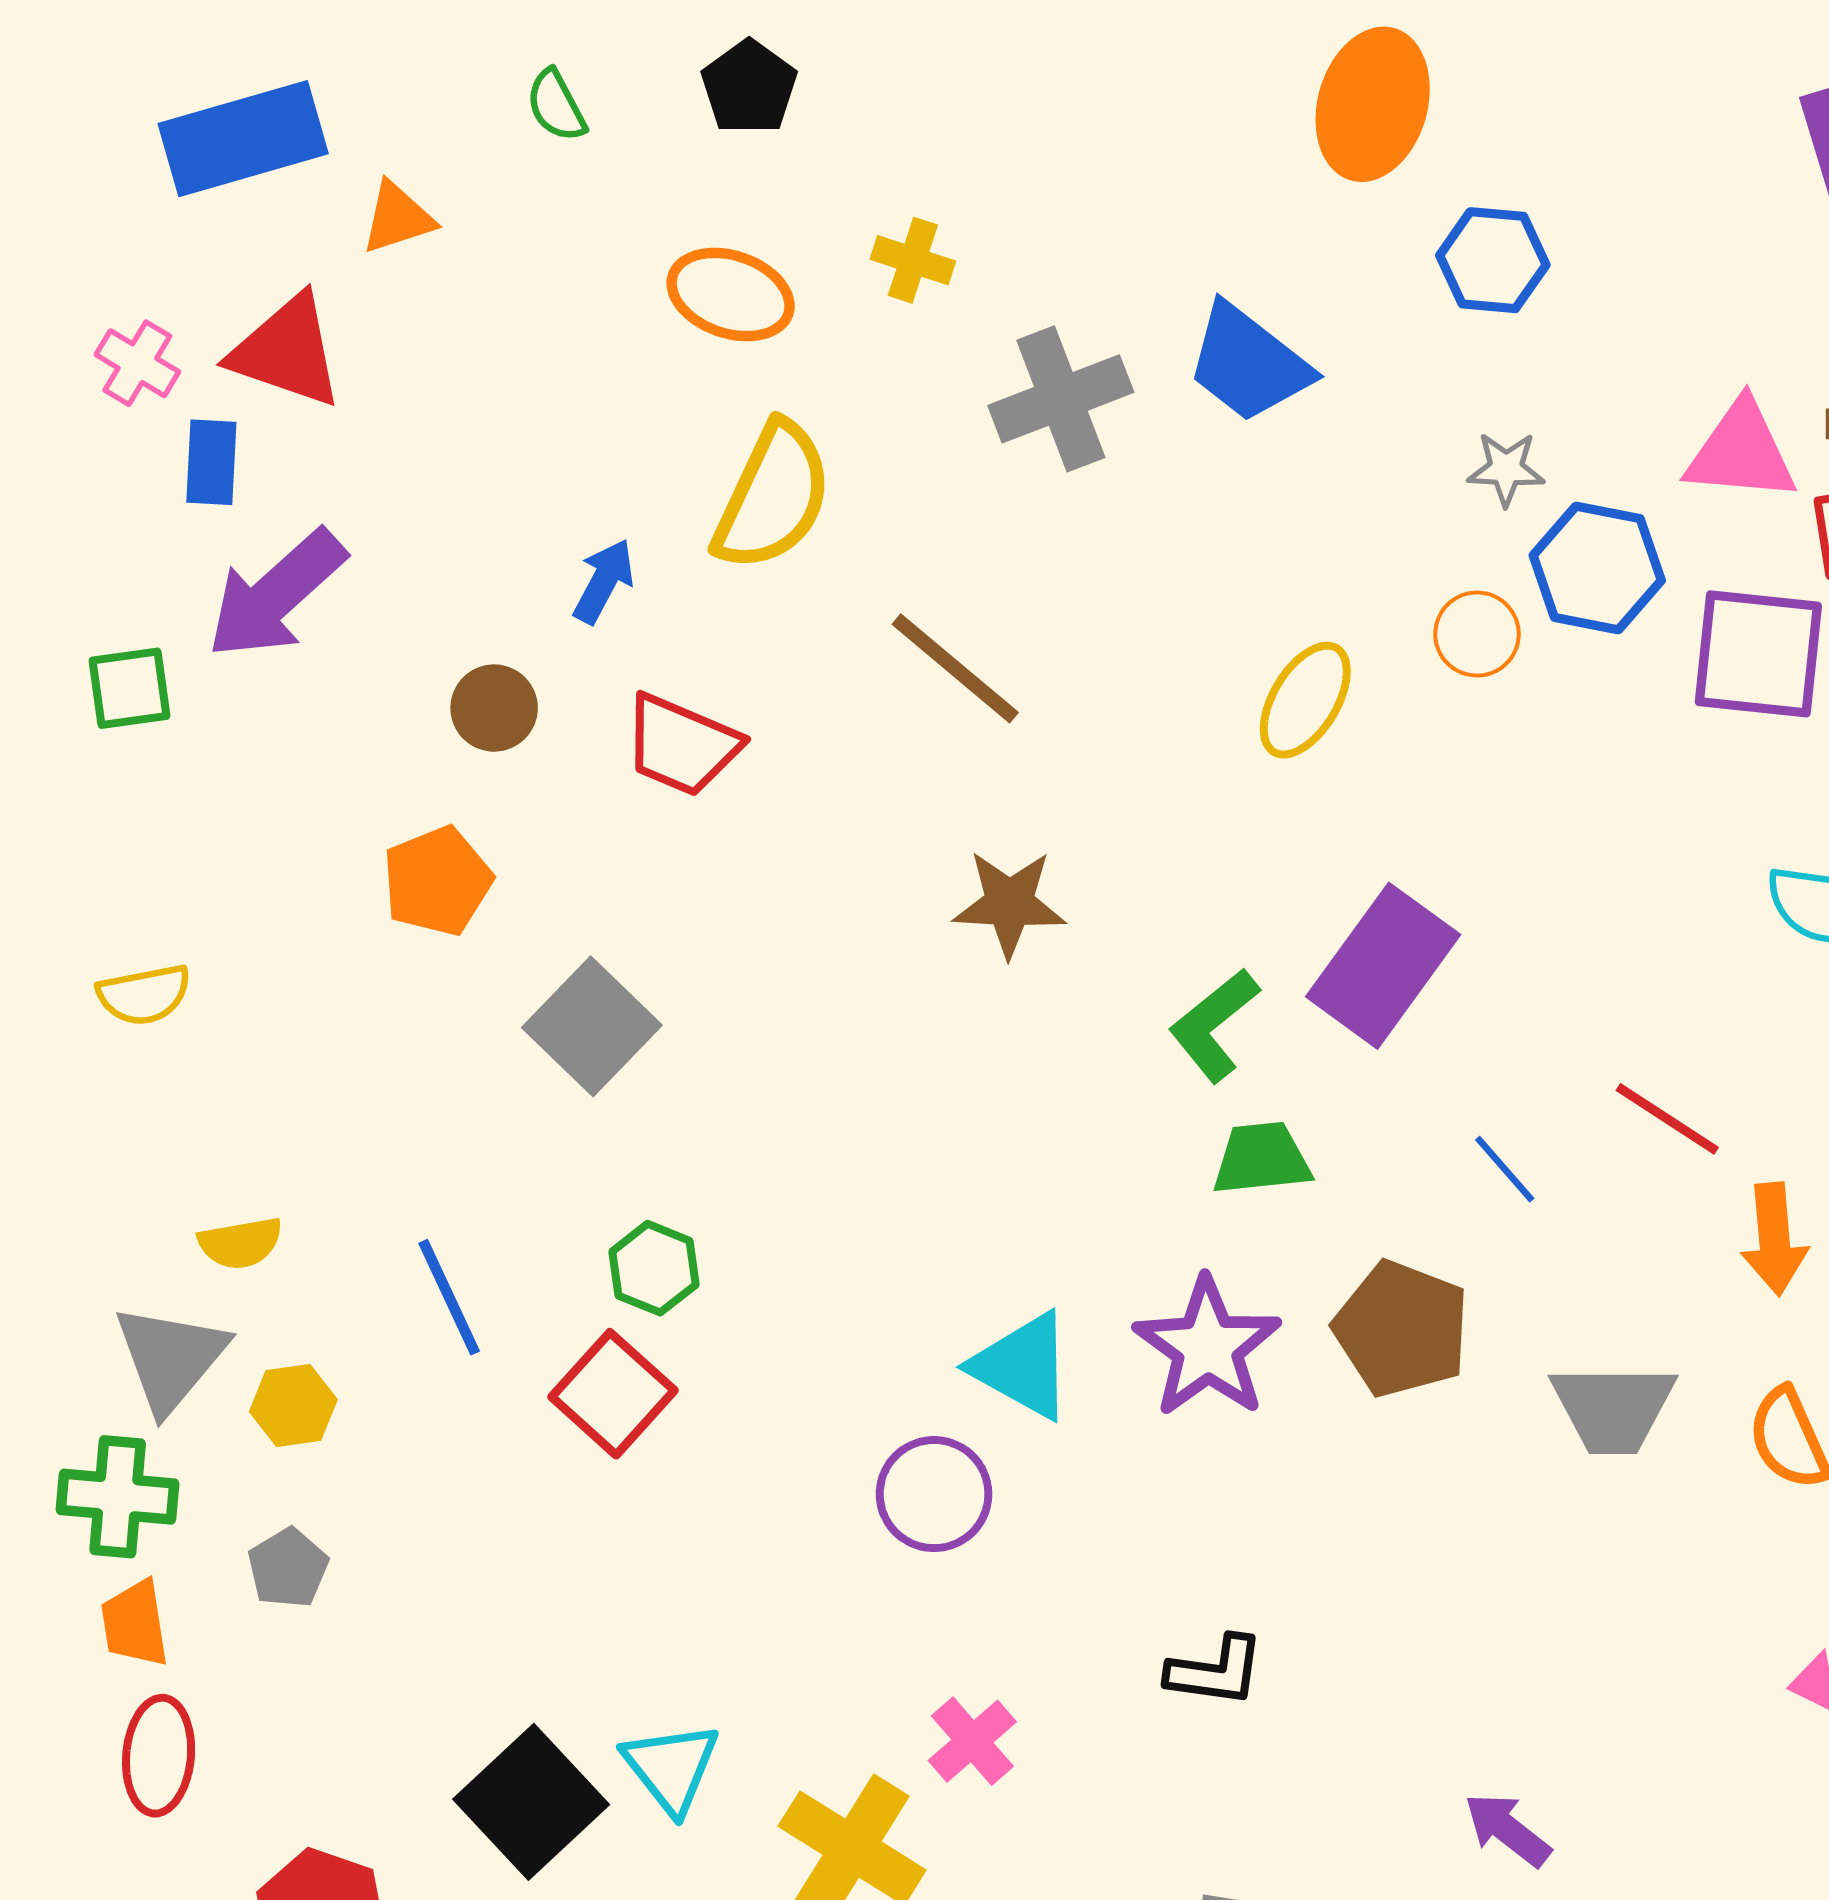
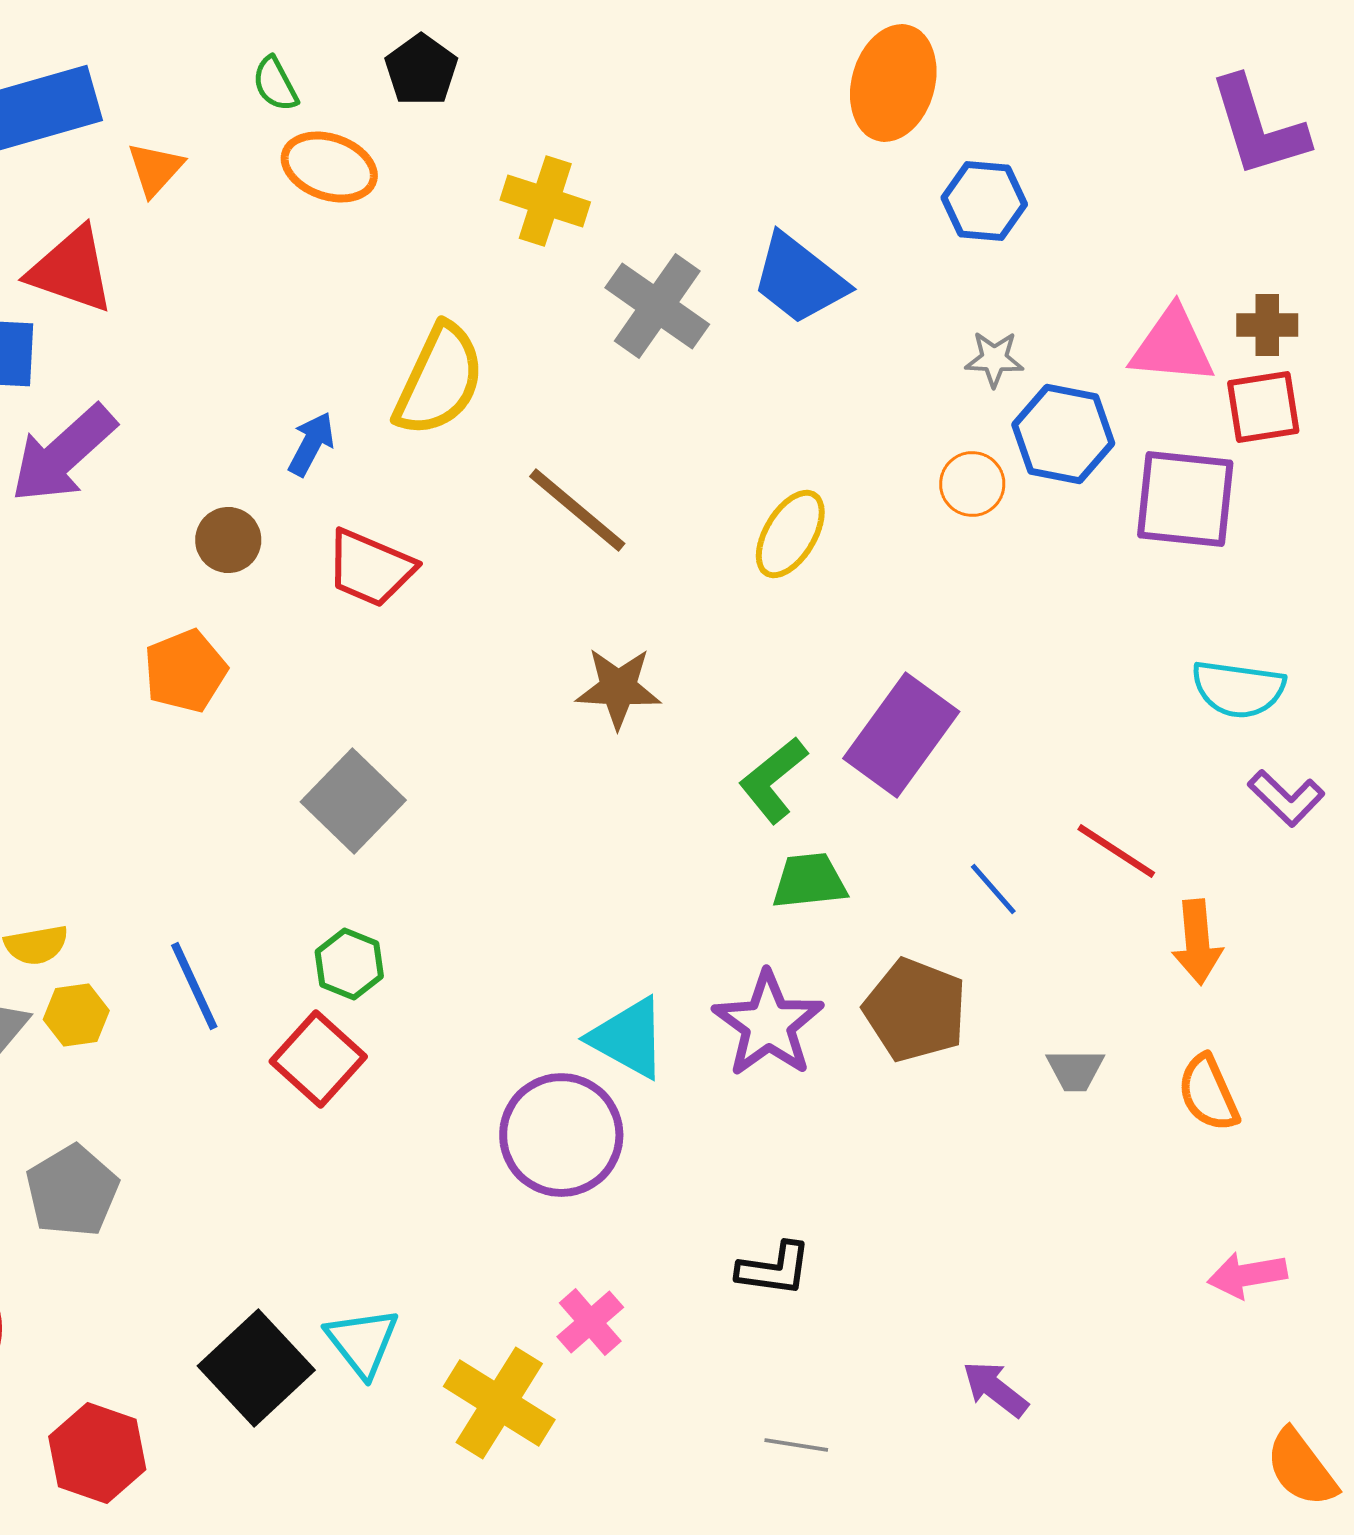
orange triangle: (398, 218) -> (155, 169), turned -30
yellow cross: (913, 260) -> (545, 201), size x1.4
orange ellipse: (731, 295) -> (329, 167), moved
gray cross: (1061, 399) -> (657, 306), turned -34
yellow ellipse: (1305, 700) -> (790, 534), moved
gray square: (592, 1026) -> (353, 801), moved
yellow hexagon: (293, 1406) -> (76, 1015), moved
gray trapezoid: (1613, 1408) -> (1075, 1070), size x0.6
purple circle: (934, 1494) -> (561, 1135), size x1.4
gray pentagon: (288, 1568) -> (72, 1191), size x1.5

